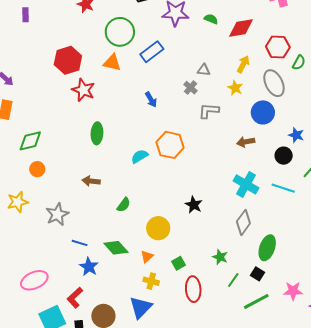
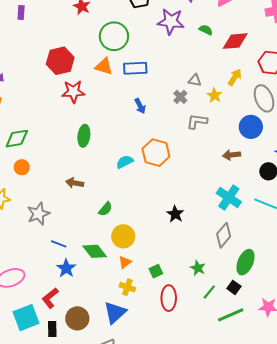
blue rectangle: (152, 52) -> (135, 68), moved, turned 30
yellow star: (235, 88) -> (214, 95), moved
red star: (83, 90) -> (73, 92), turned -30
yellow circle: (158, 228) -> (123, 236), moved

